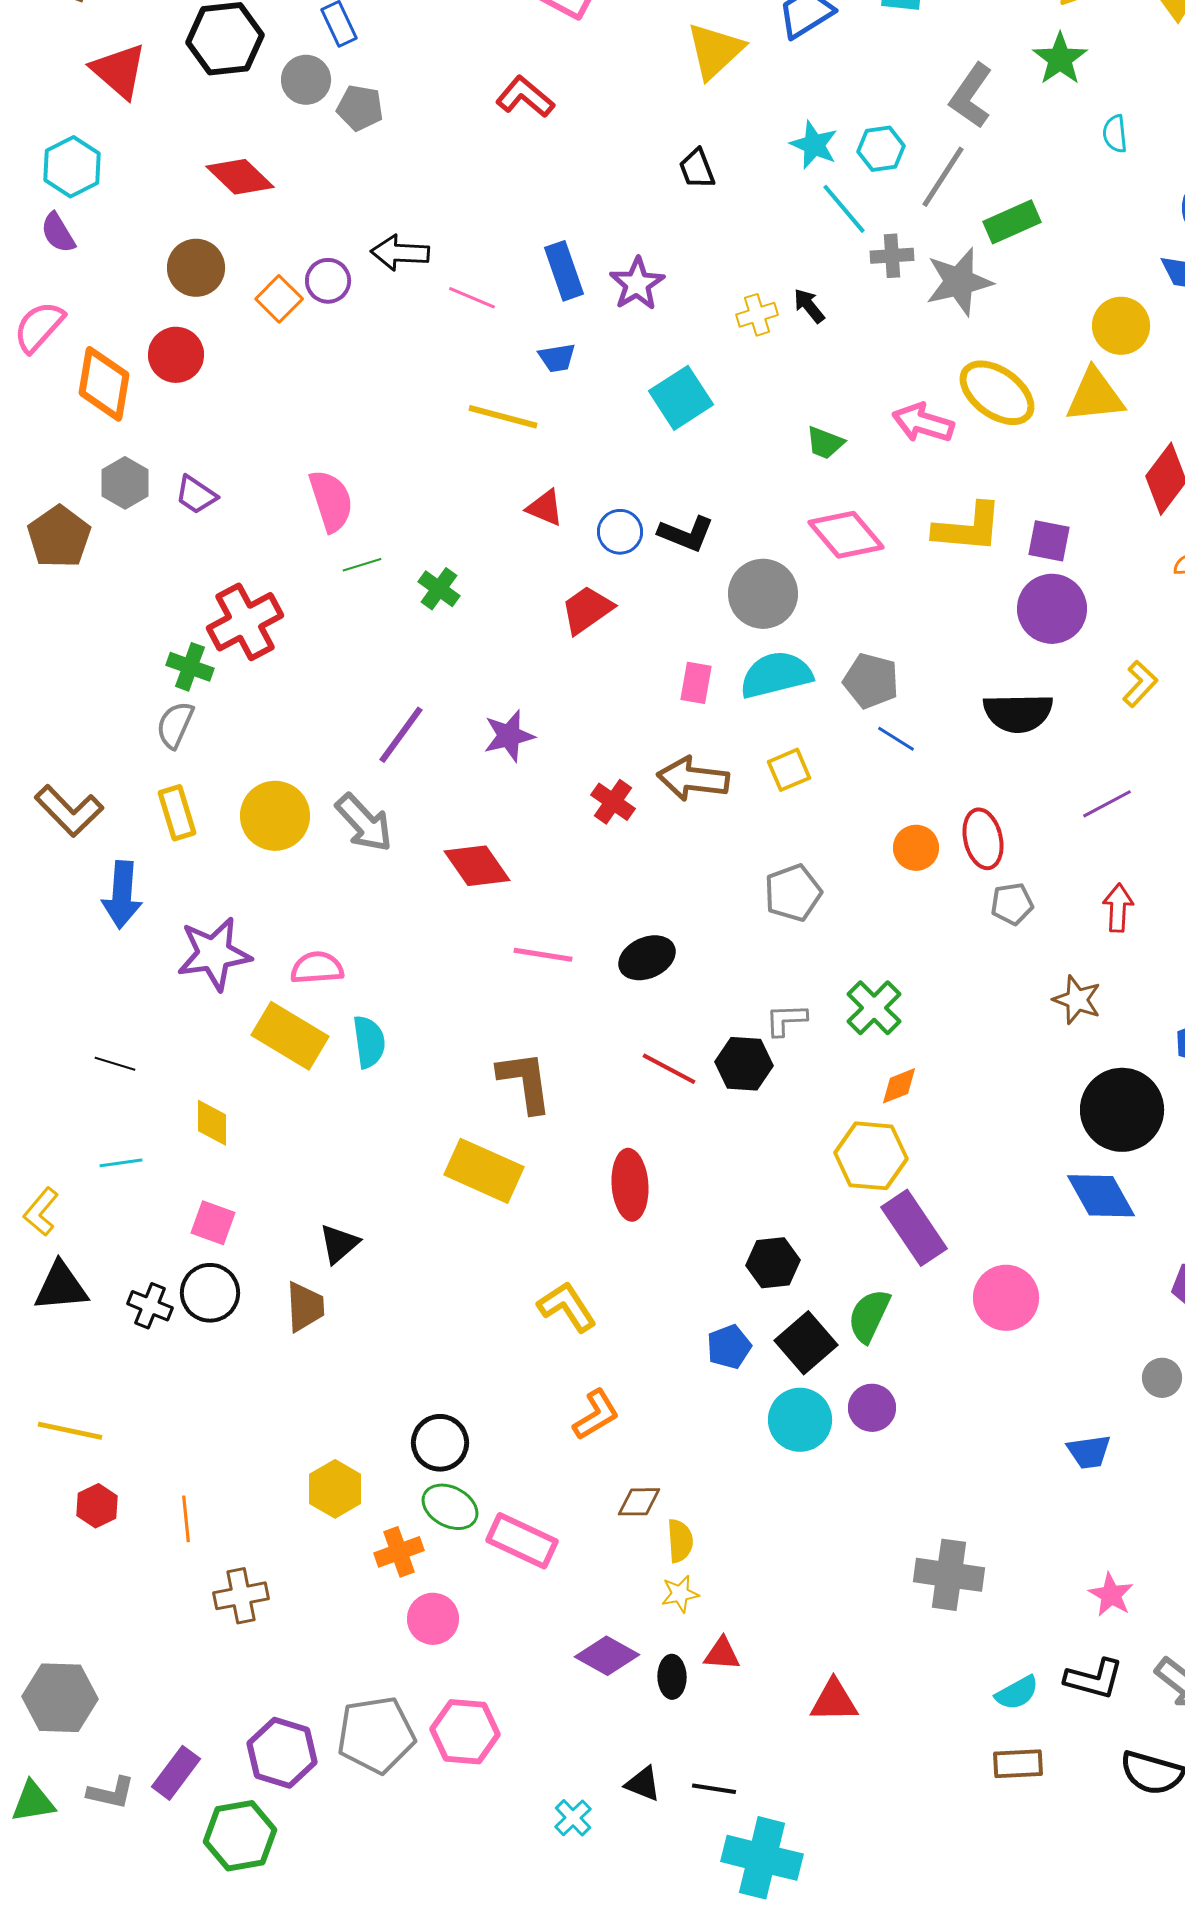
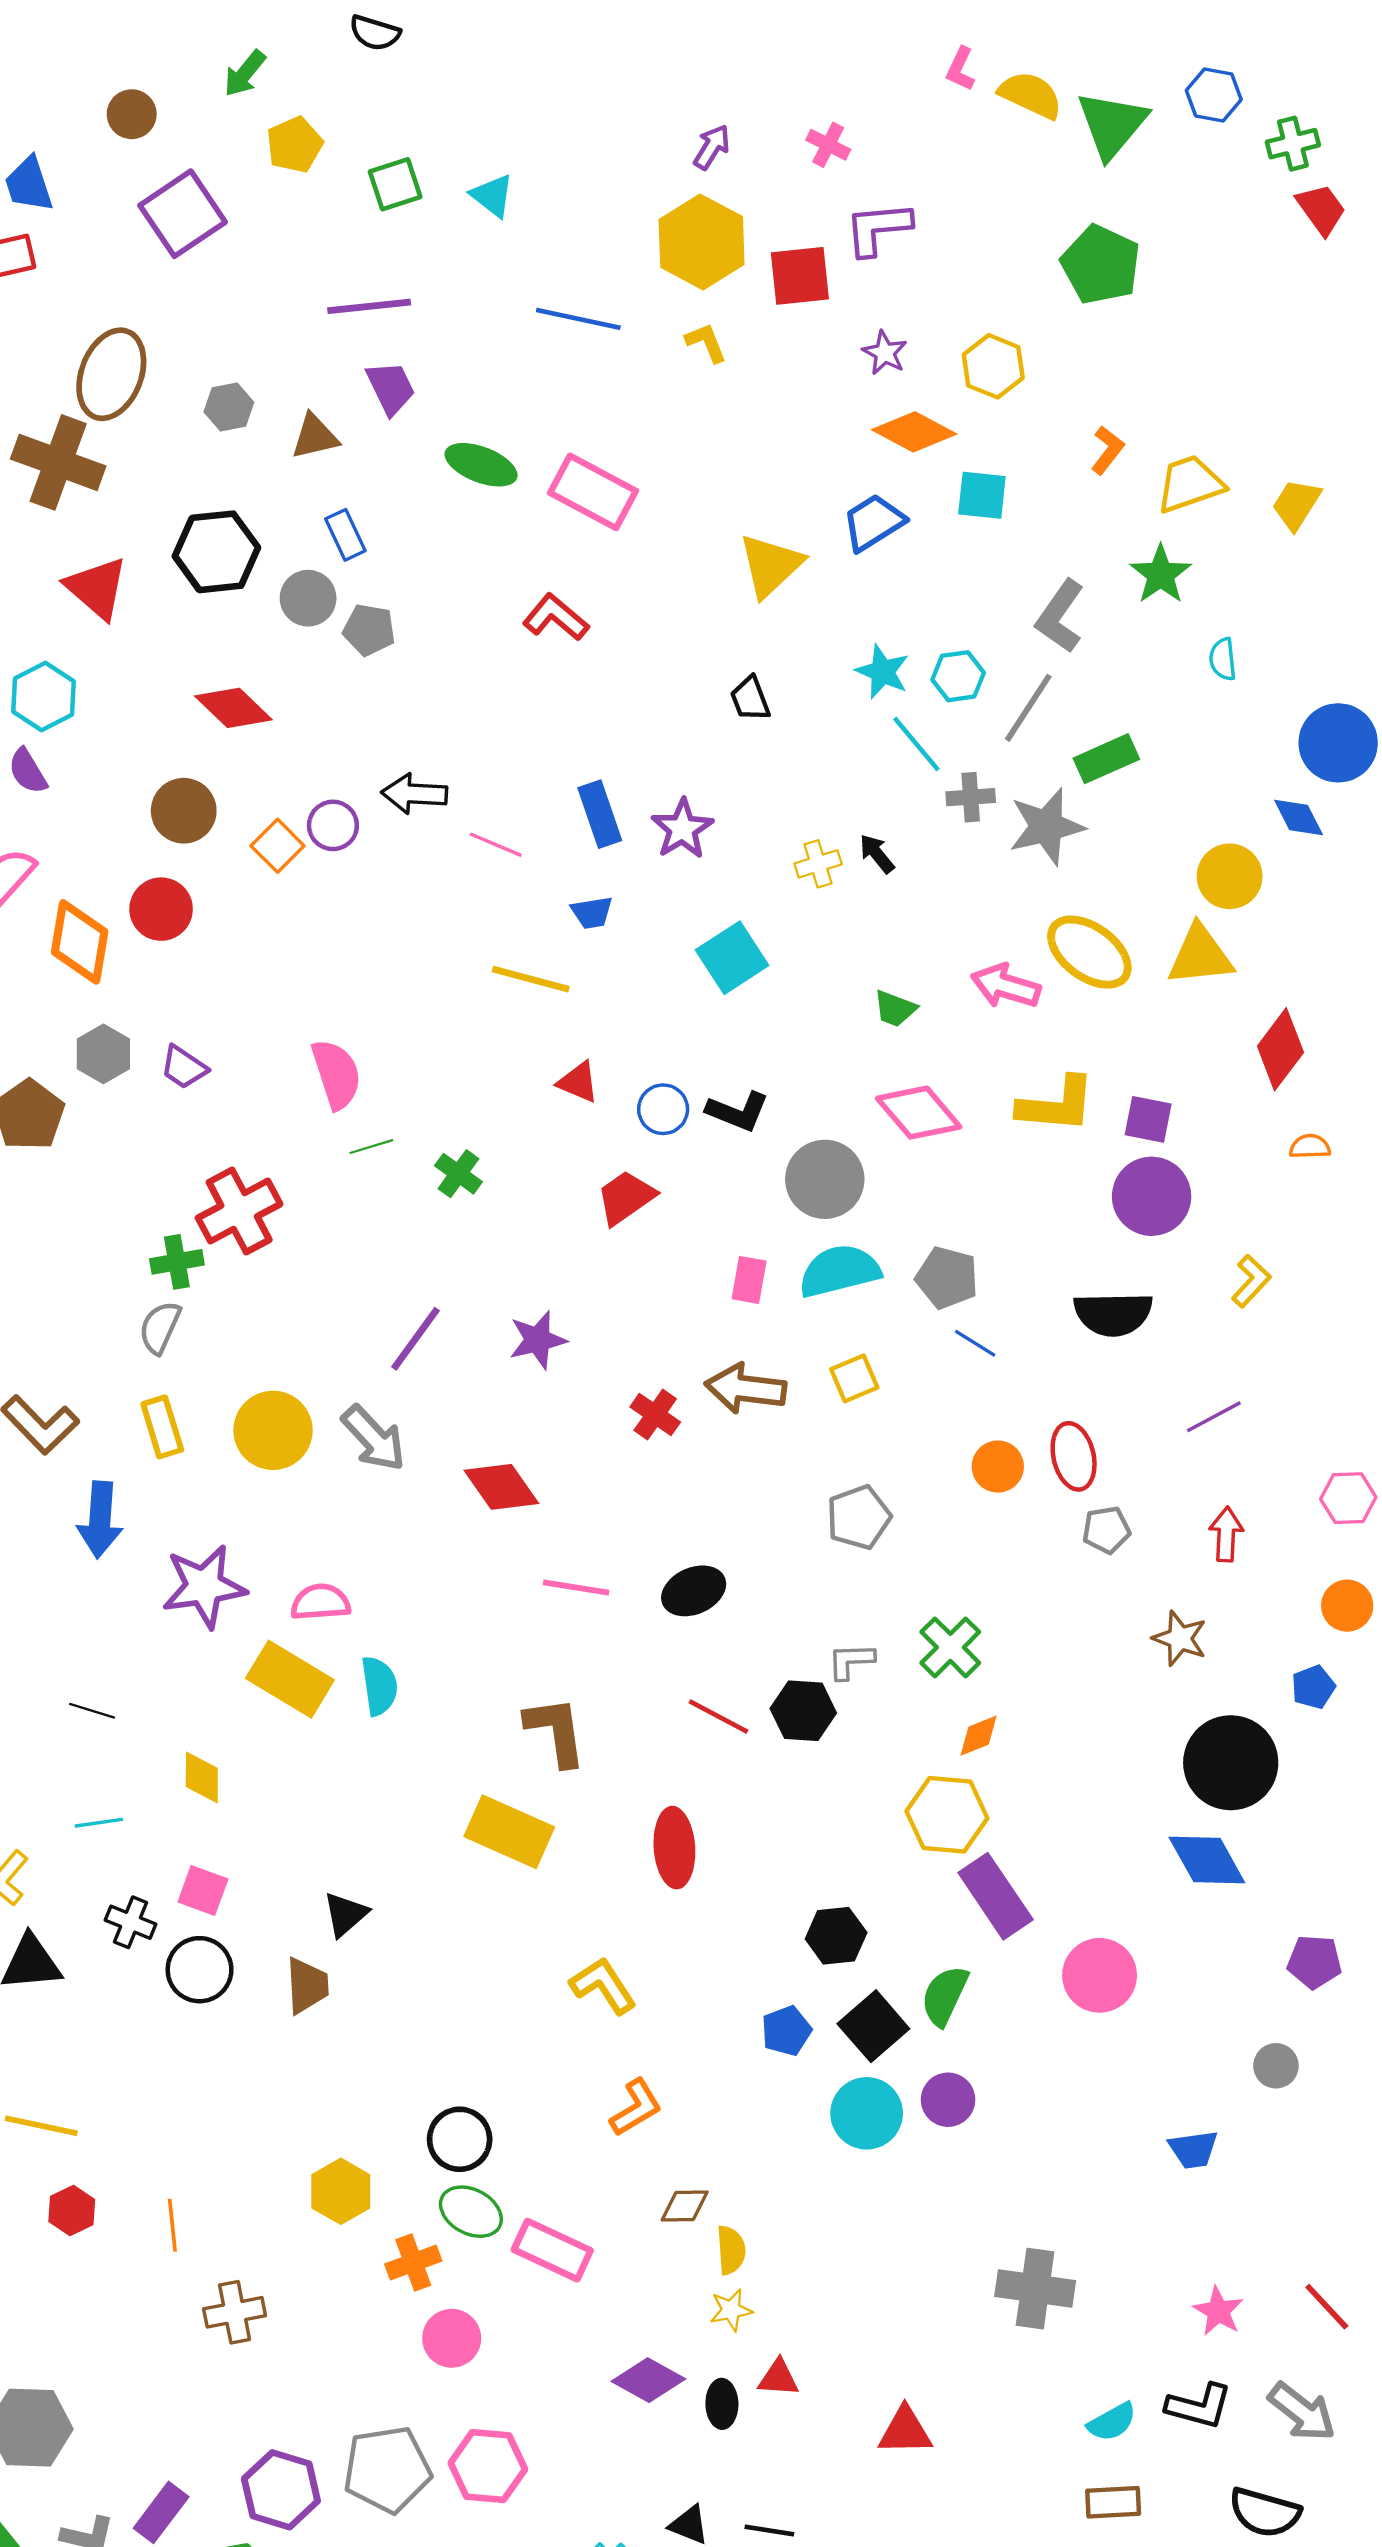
green cross: (190, 667) -> (177, 1262), turned -30
black cross: (150, 1306) -> (131, 1922), moved

